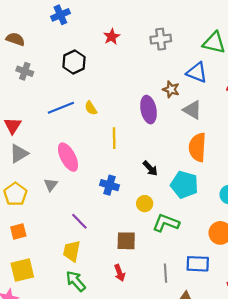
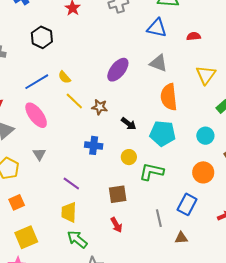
brown star: (171, 89) -> (100, 107), moved
purple ellipse: (148, 110) -> (118, 70), turned 60
yellow line: (114, 138) -> (74, 101), moved, turned -36
pink ellipse: (68, 157) -> (36, 115), moved
blue rectangle: (198, 264) -> (187, 204), turned -55

